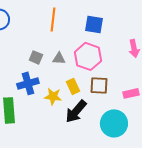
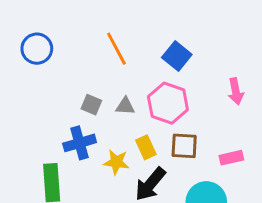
orange line: (53, 19) -> (116, 49), turned -35
blue square: (94, 24) -> (177, 56), turned 30

